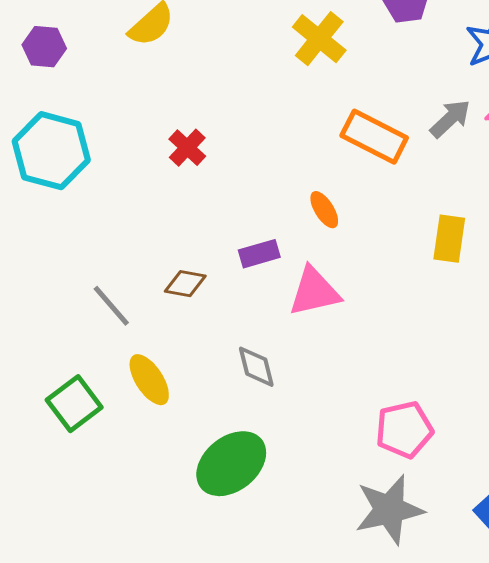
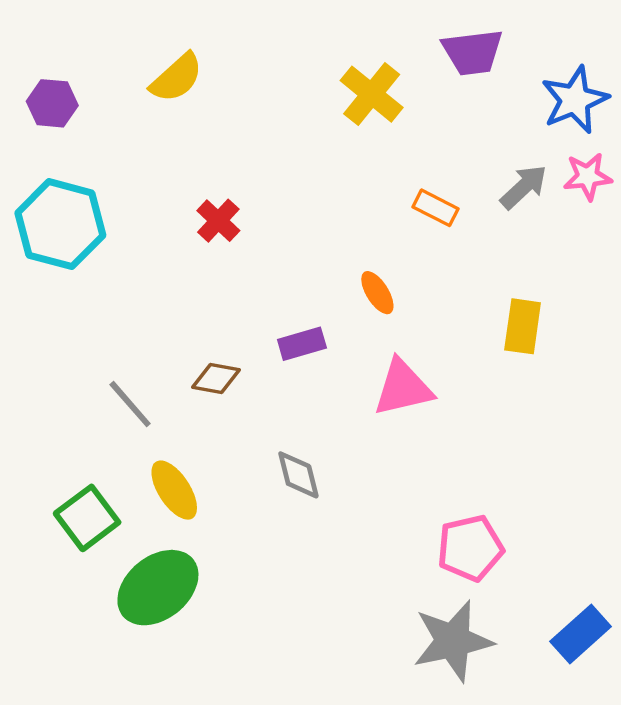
orange rectangle: (374, 137) -> (435, 208), size x0.6
pink triangle: (314, 292) -> (403, 388), moved
green ellipse: (231, 464) -> (158, 588), moved

